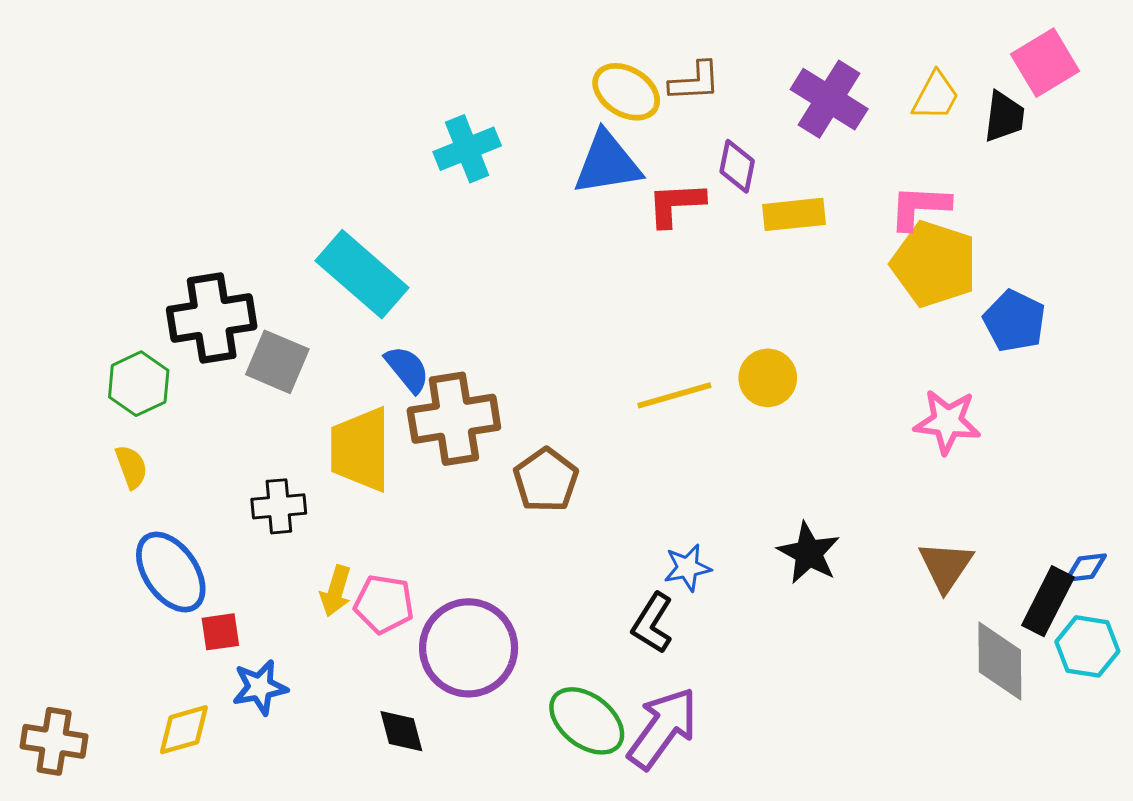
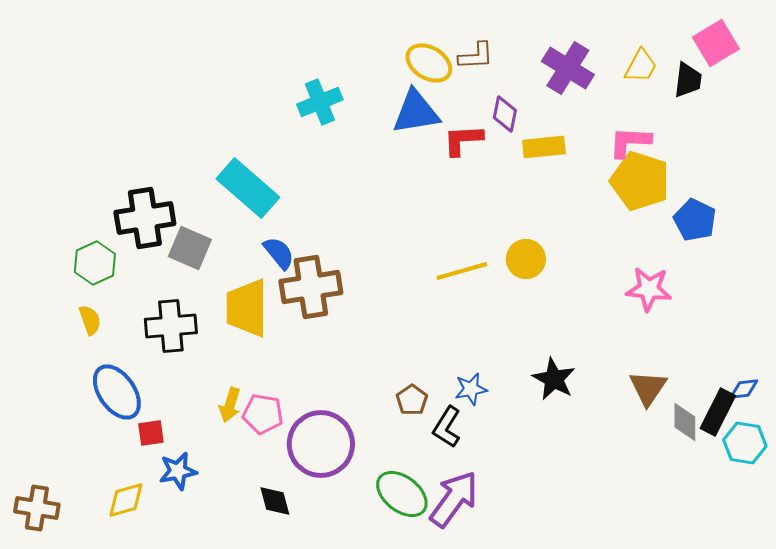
brown pentagon: (546, 480) -> (412, 400), moved, size x0.7
black cross: (279, 506) -> (171, 326), moved, size x1.4
gray diamond: (1000, 661) -> (685, 422), moved, size x0.7

